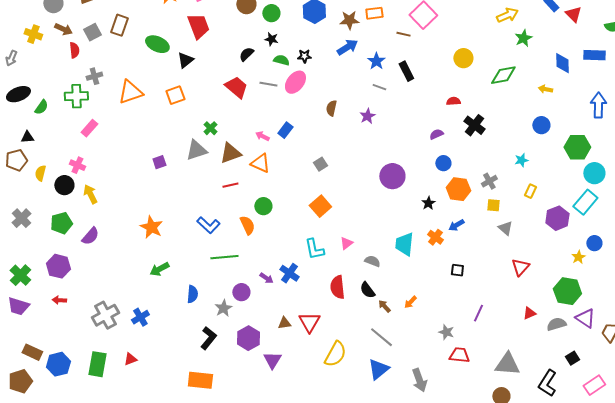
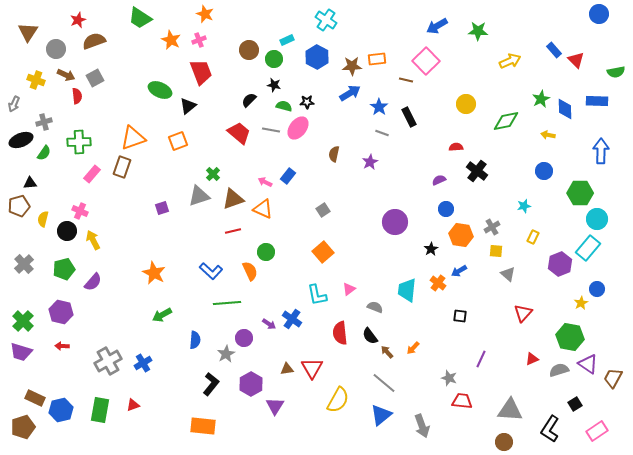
brown rectangle: (119, 25) -> (122, 167), moved
green star: (523, 38) -> (541, 99), moved
gray cross: (94, 76) -> (44, 122), moved

